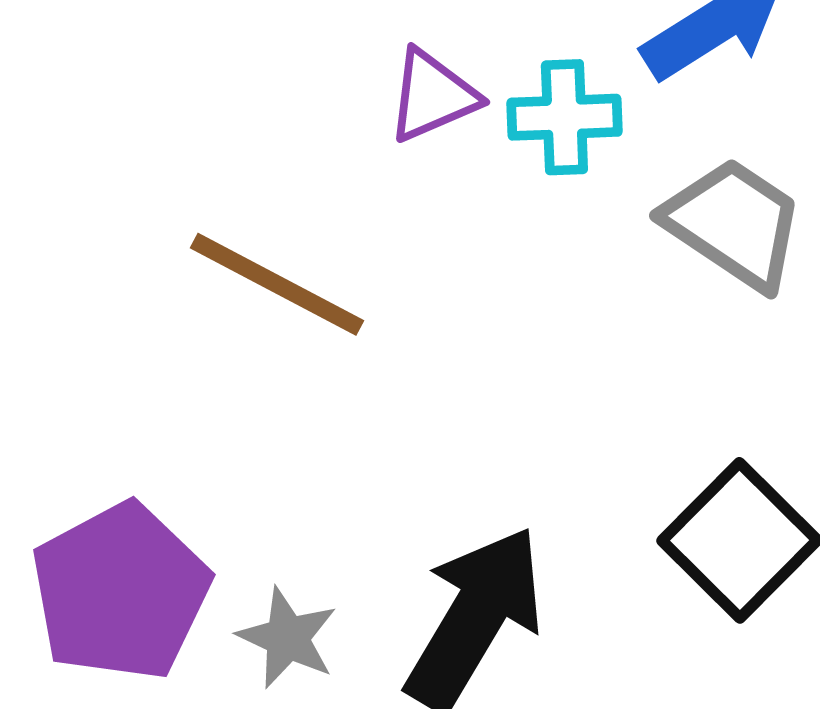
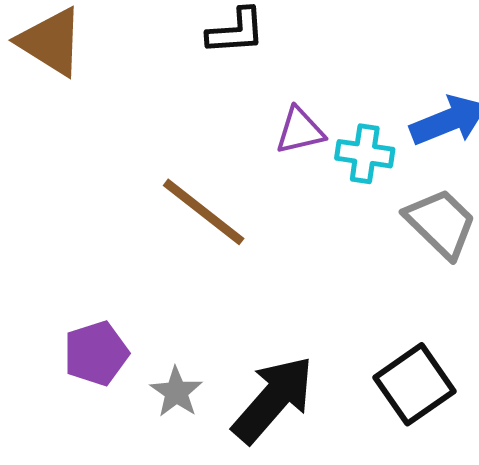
purple pentagon: (120, 592) -> (96, 353), size x0.7

